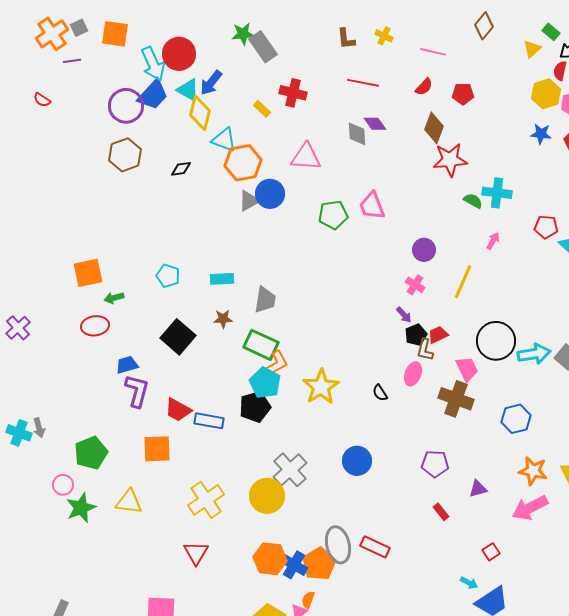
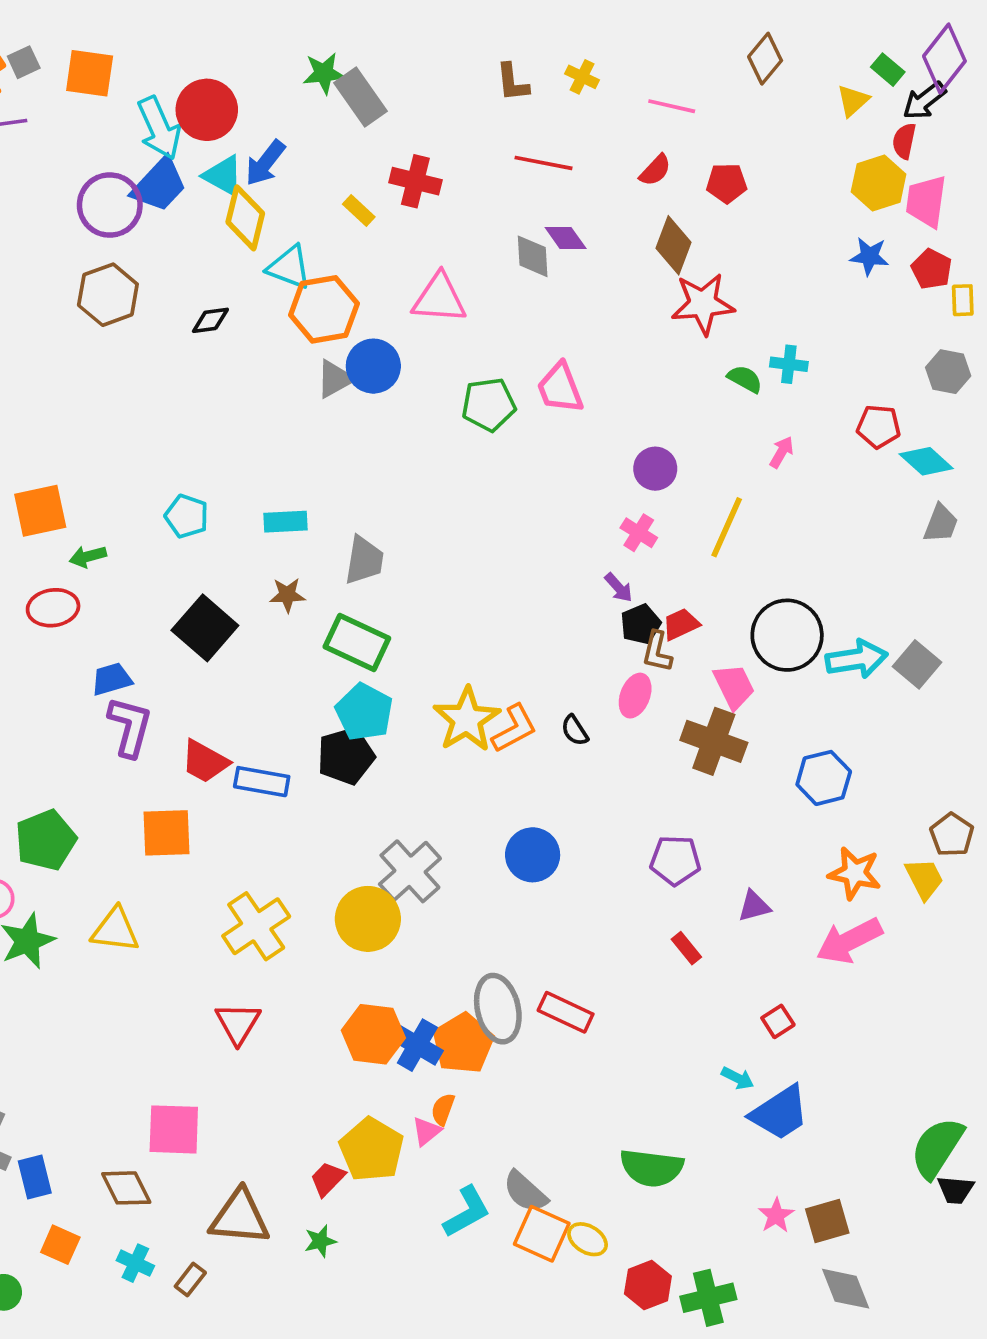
cyan cross: (497, 193) -> (789, 364), size x0.7
orange L-shape: (276, 364) -> (514, 729), moved

